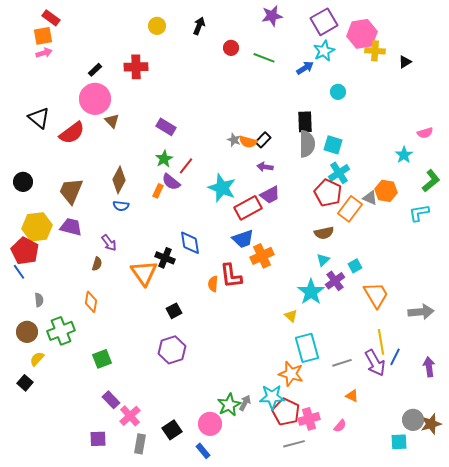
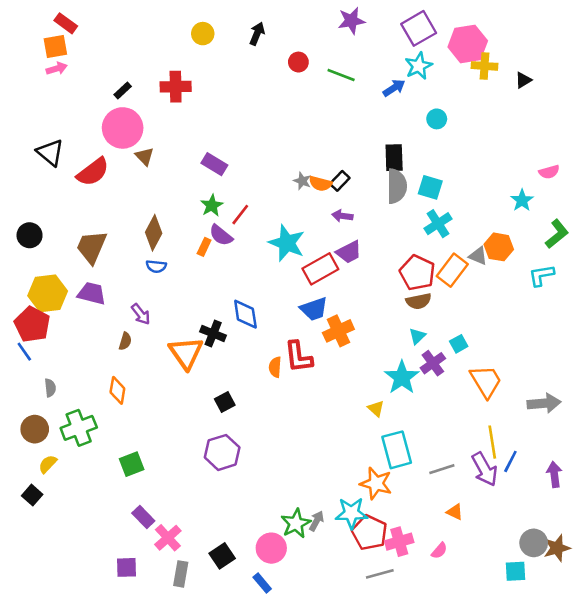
red pentagon: (328, 193) -> (417, 273), moved

